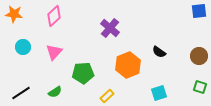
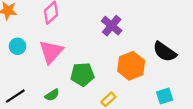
pink triangle: (54, 52) -> (51, 52), size x1.4
black semicircle: (159, 52) -> (165, 52), size x1.6

